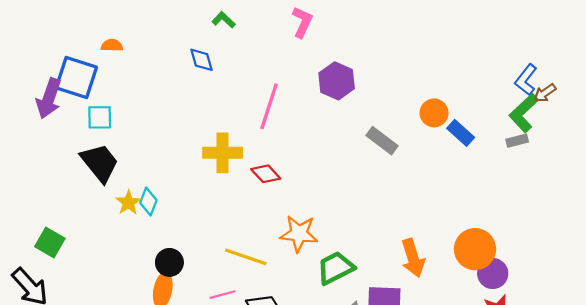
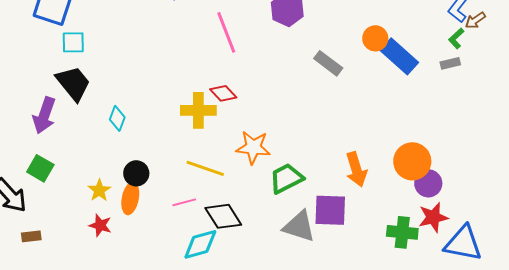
purple arrow: (49, 99) -> (44, 115), moved
pink line: (269, 106) -> (226, 32), turned -39
green L-shape: (524, 113) -> (456, 38), size x0.6
blue rectangle: (461, 133) -> (399, 56), size x1.5
yellow cross: (223, 153) -> (198, 110), moved
yellow star: (128, 203) -> (99, 190), moved
green square: (50, 242) -> (40, 168), moved

